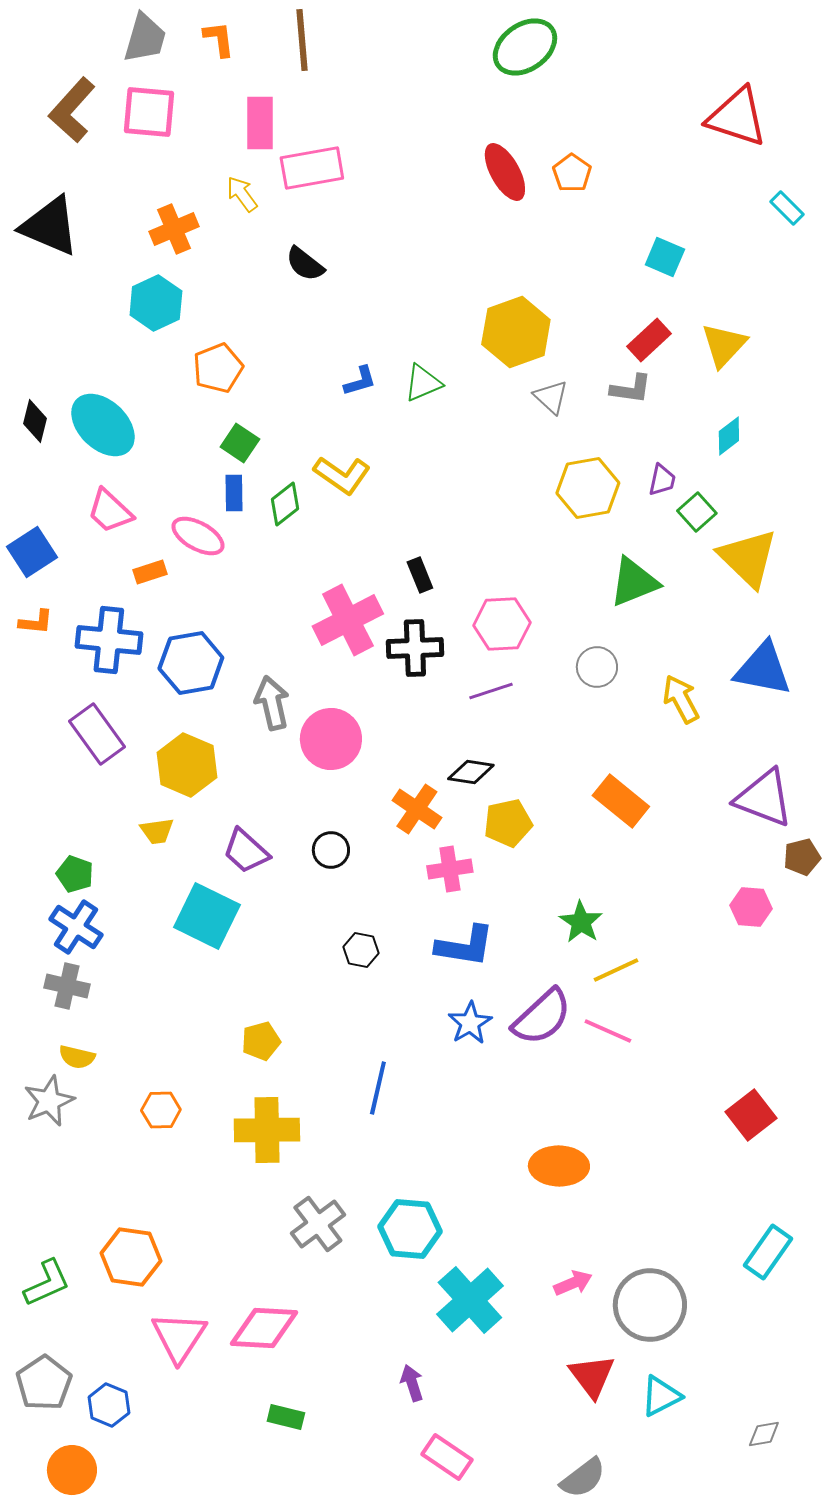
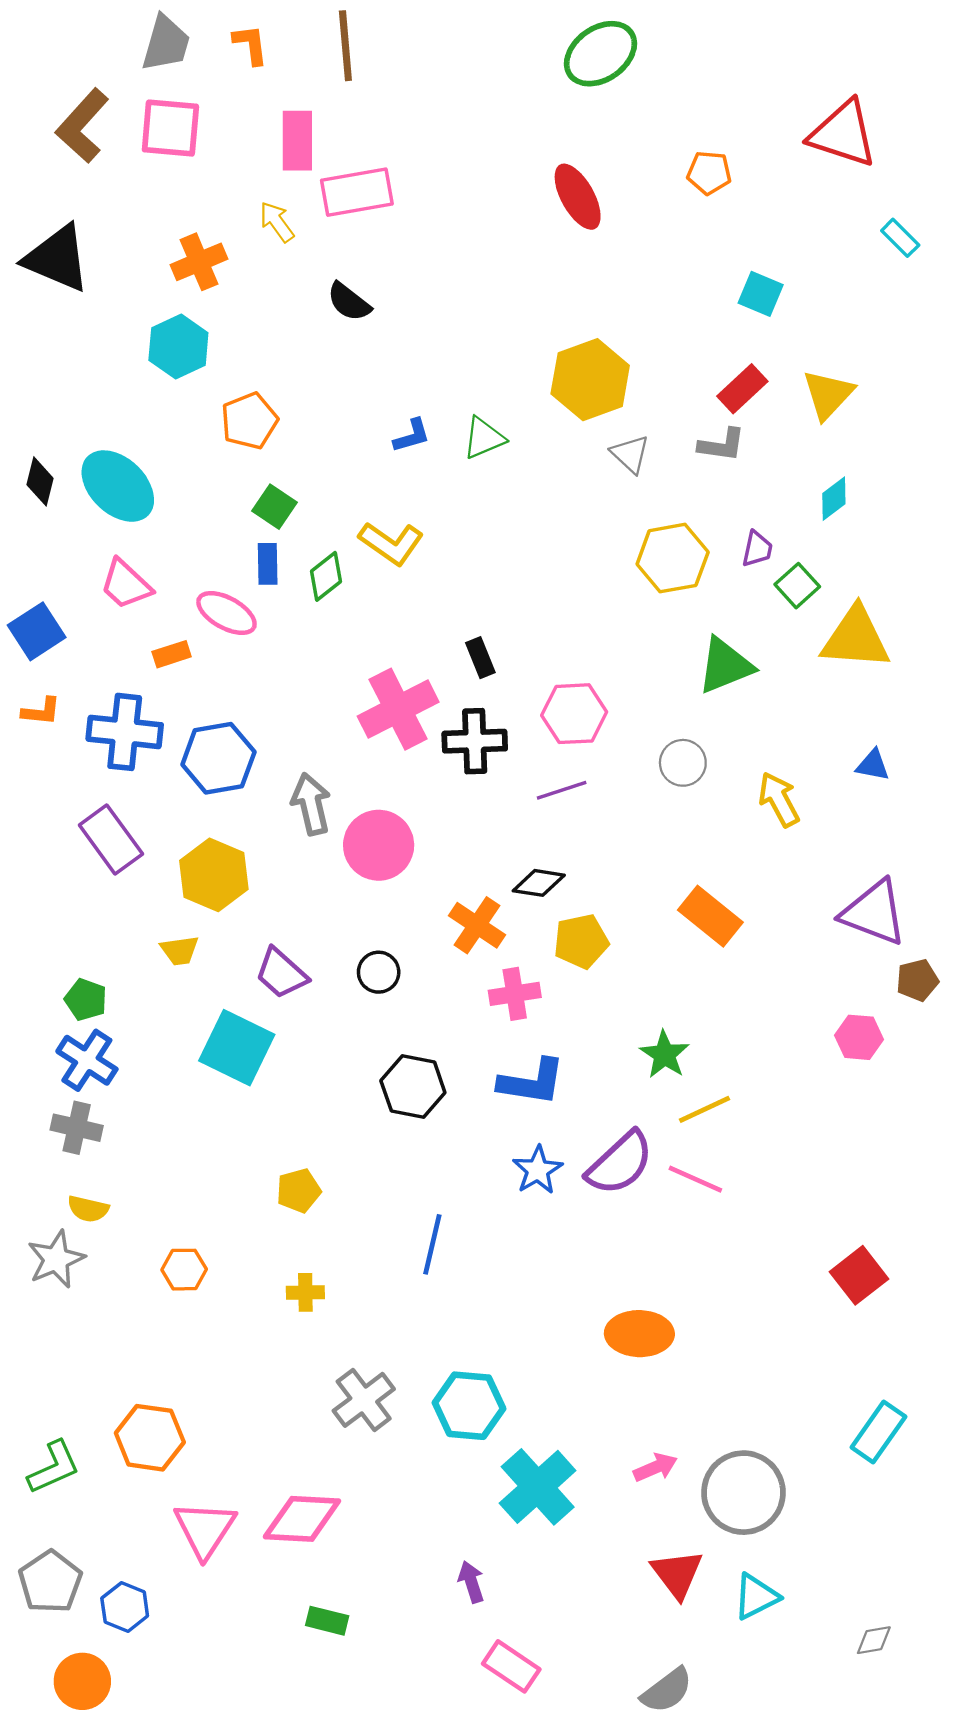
orange pentagon: (572, 173) -> (709, 173), moved, turned -30
yellow triangle: (748, 558) -> (856, 638), turned -40
blue triangle: (763, 669) -> (873, 765), size x0.5
black hexagon: (361, 950) -> (413, 1087), size x1.6
yellow cross: (267, 1130) -> (305, 1292), size x0.5

